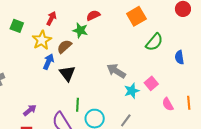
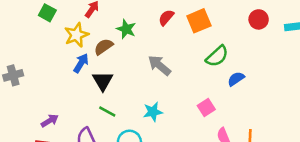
red semicircle: (93, 15) -> (166, 18), moved, turned -32
blue semicircle: (179, 57) -> (236, 79), moved, turned 56
gray arrow: (116, 71) -> (159, 65), moved
cyan star: (132, 91) -> (153, 112), moved
green line: (78, 105) -> (107, 112), moved, turned -72

